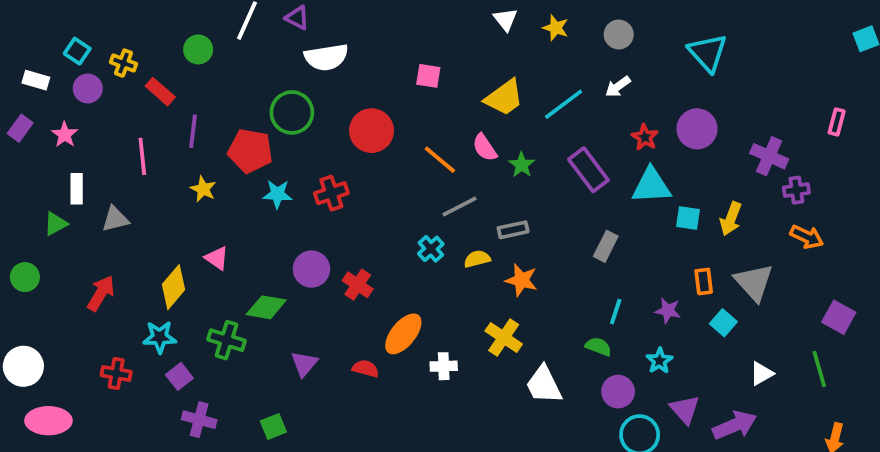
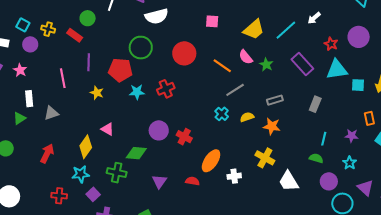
red rectangle: (160, 92) -> (75, 35), moved
gray rectangle: (513, 230) -> (275, 100), moved

